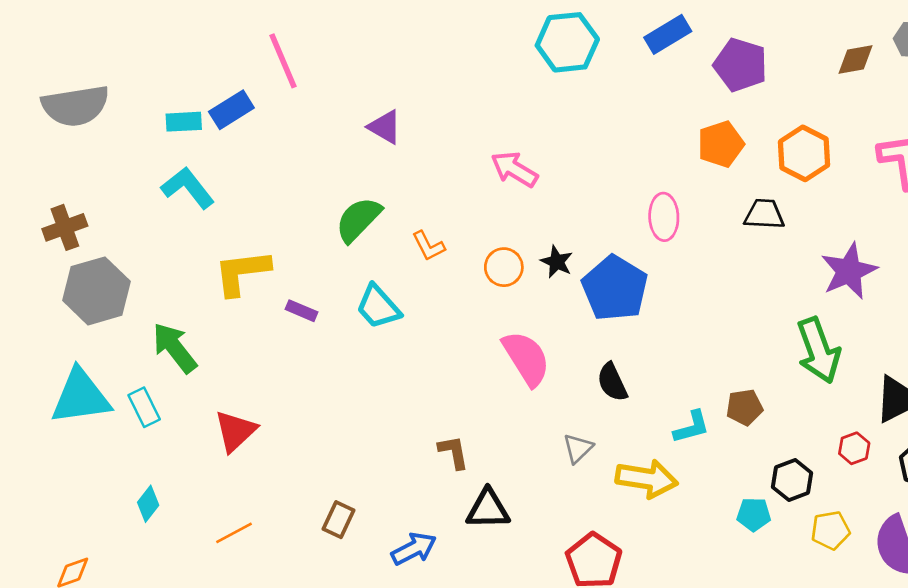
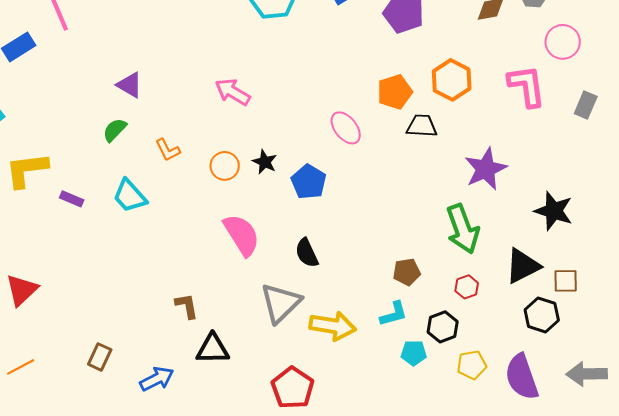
purple triangle: (385, 127) -> (130, 85), moved
orange pentagon: (721, 144) -> (395, 92), moved
pink ellipse: (664, 217) -> (346, 128), turned -36
green semicircle: (358, 220) -> (115, 130), size x0.7
blue pentagon: (615, 288) -> (309, 182), size x0.7
cyan L-shape: (692, 427) -> (394, 314), moved
gray triangle: (578, 448) -> (281, 303), size x1.8
red hexagon: (854, 448) -> (467, 287), moved

